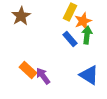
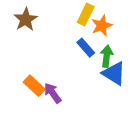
green arrow: (87, 35) -> (107, 56), moved
blue triangle: (89, 75) -> (114, 73), moved

